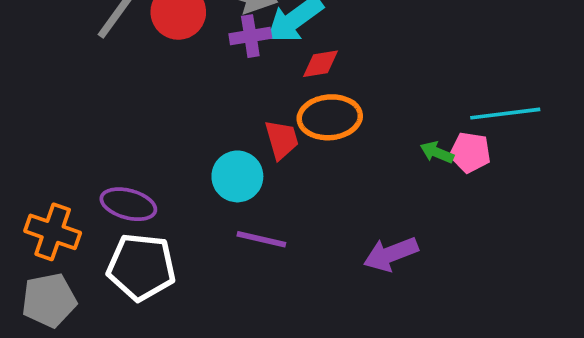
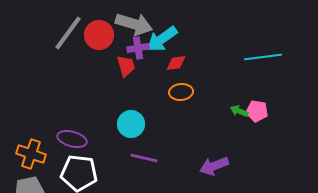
cyan line: (505, 114) -> (263, 57), moved
orange ellipse: (330, 117) -> (181, 92), size x0.7
red trapezoid: (282, 139) -> (126, 66), moved

